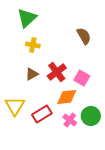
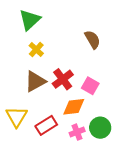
yellow cross: (33, 45) -> (36, 49), turned 32
brown triangle: (32, 74) -> (35, 81), size x1.5
pink cross: (70, 120) -> (77, 132), turned 32

